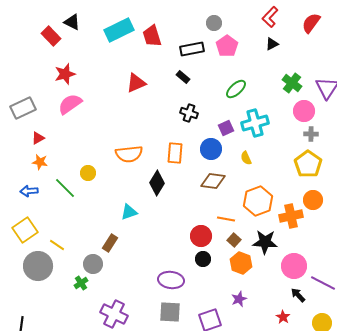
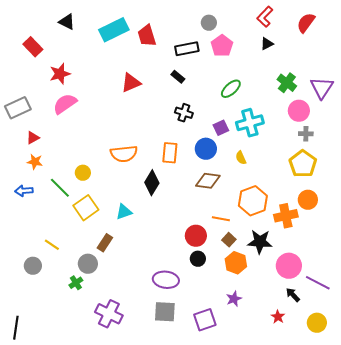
red rectangle: (51, 36) -> (33, 47), moved
yellow square: (25, 230) -> (86, 208), moved
gray circle: (38, 266) -> (33, 266), size x0.6

